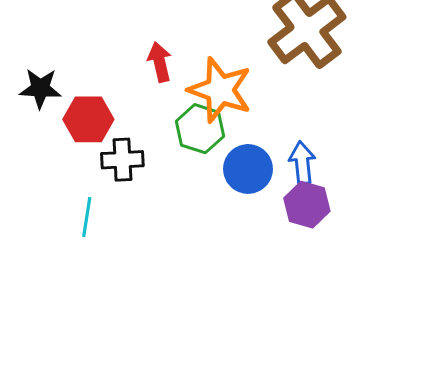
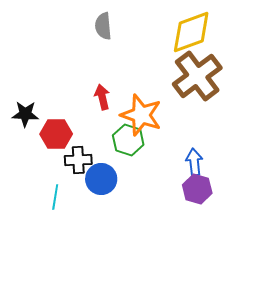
blue circle: (248, 169) -> (101, 179), moved

